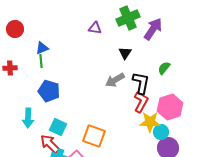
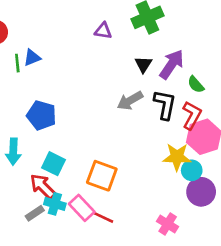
purple arrow: (153, 29) -> (172, 64), moved
green line: (41, 61) -> (17, 63), moved
green semicircle: (164, 68) -> (196, 84), turned -80
red L-shape: (141, 102) -> (192, 115), moved

